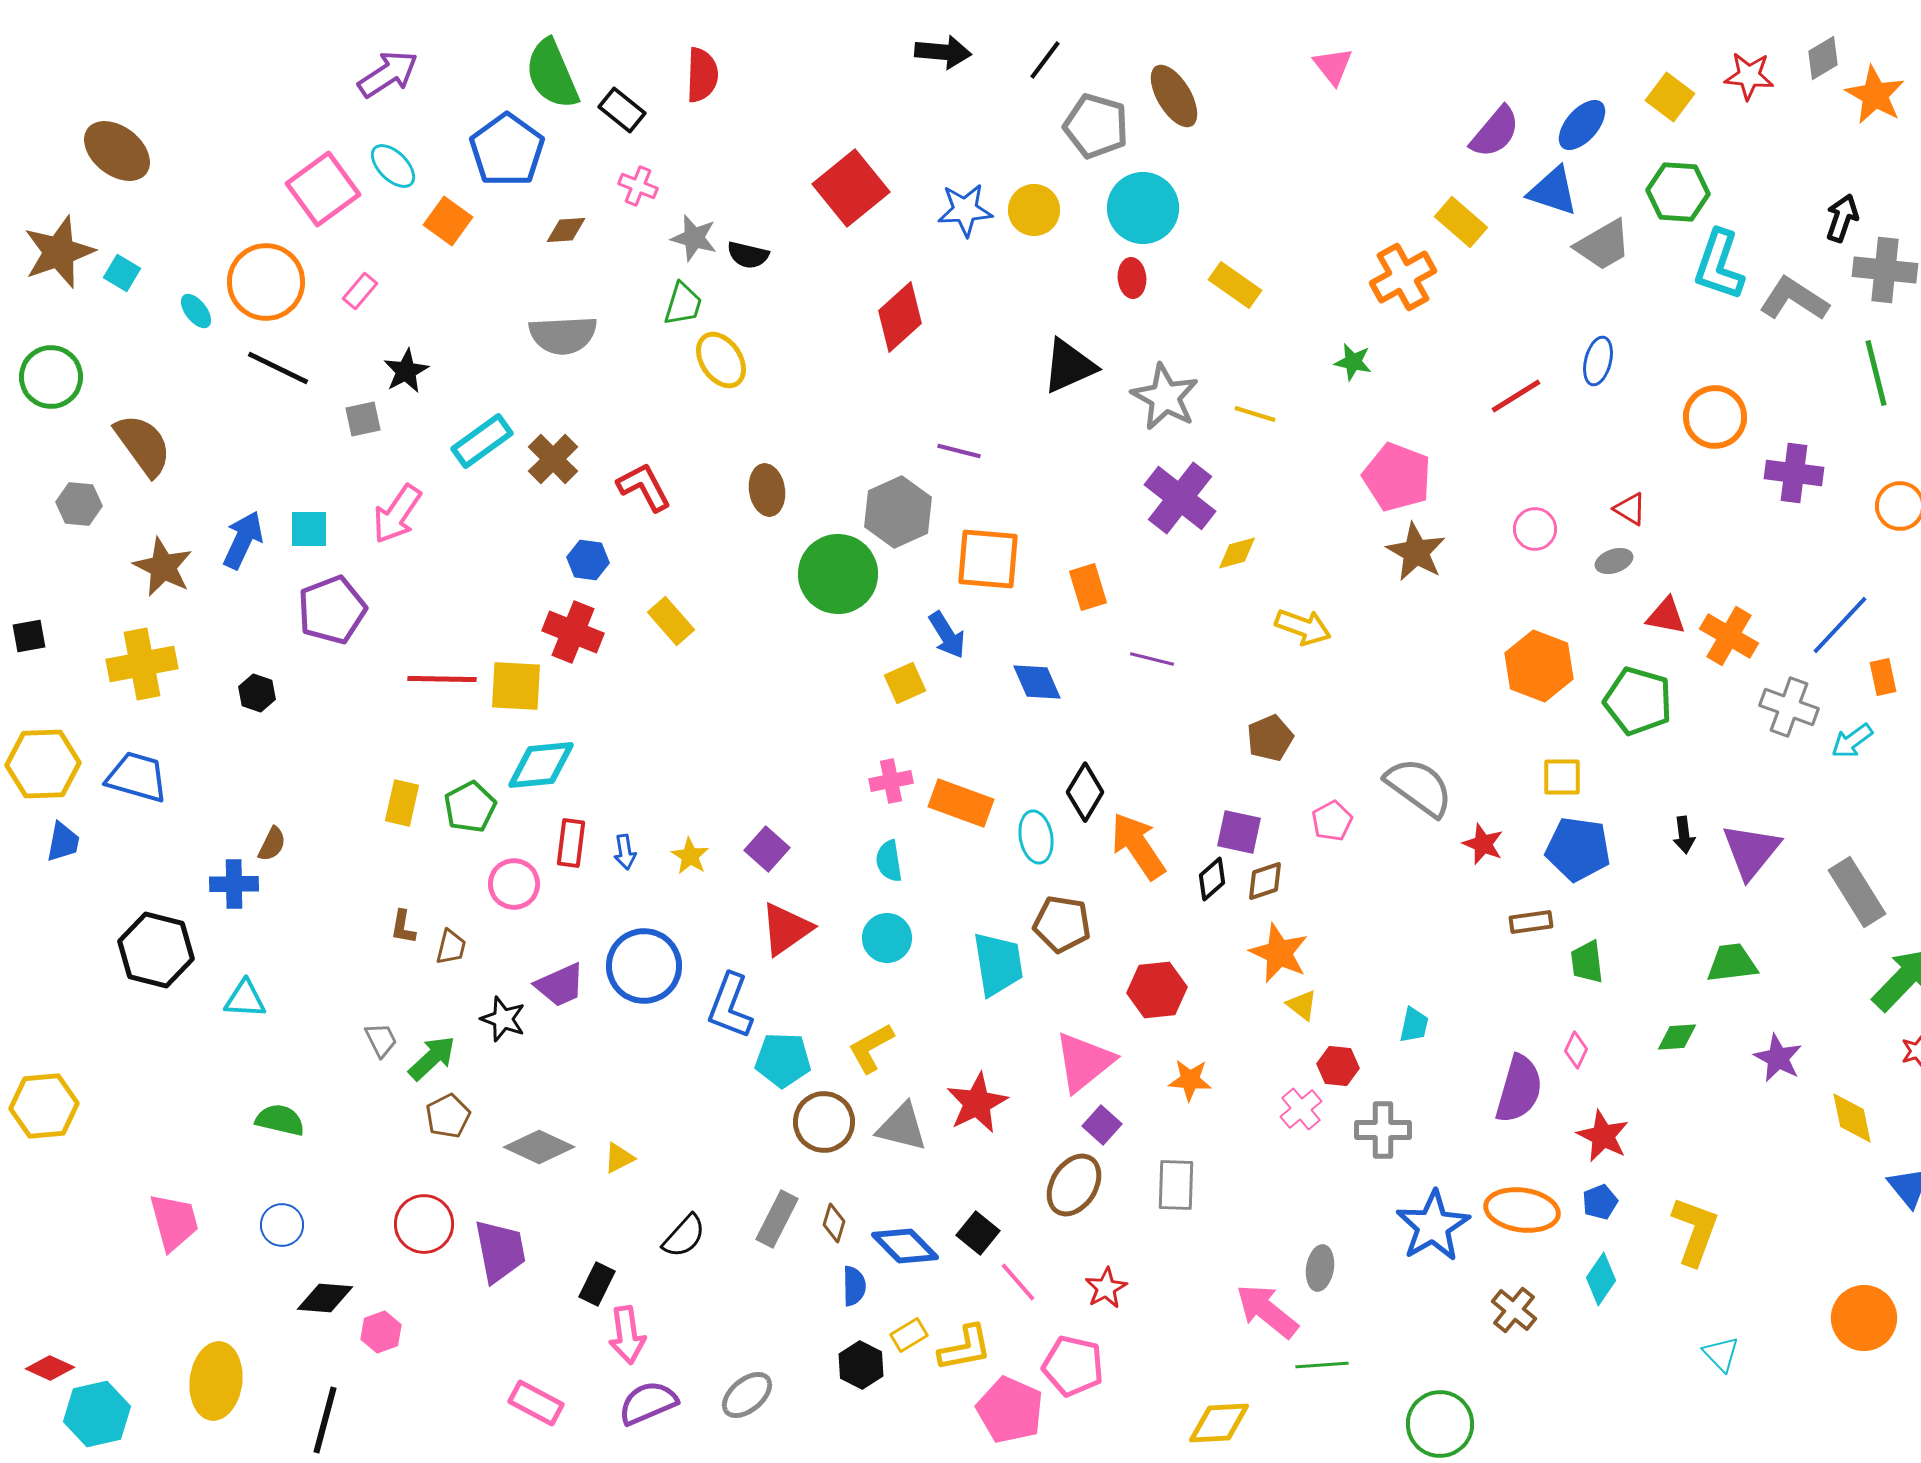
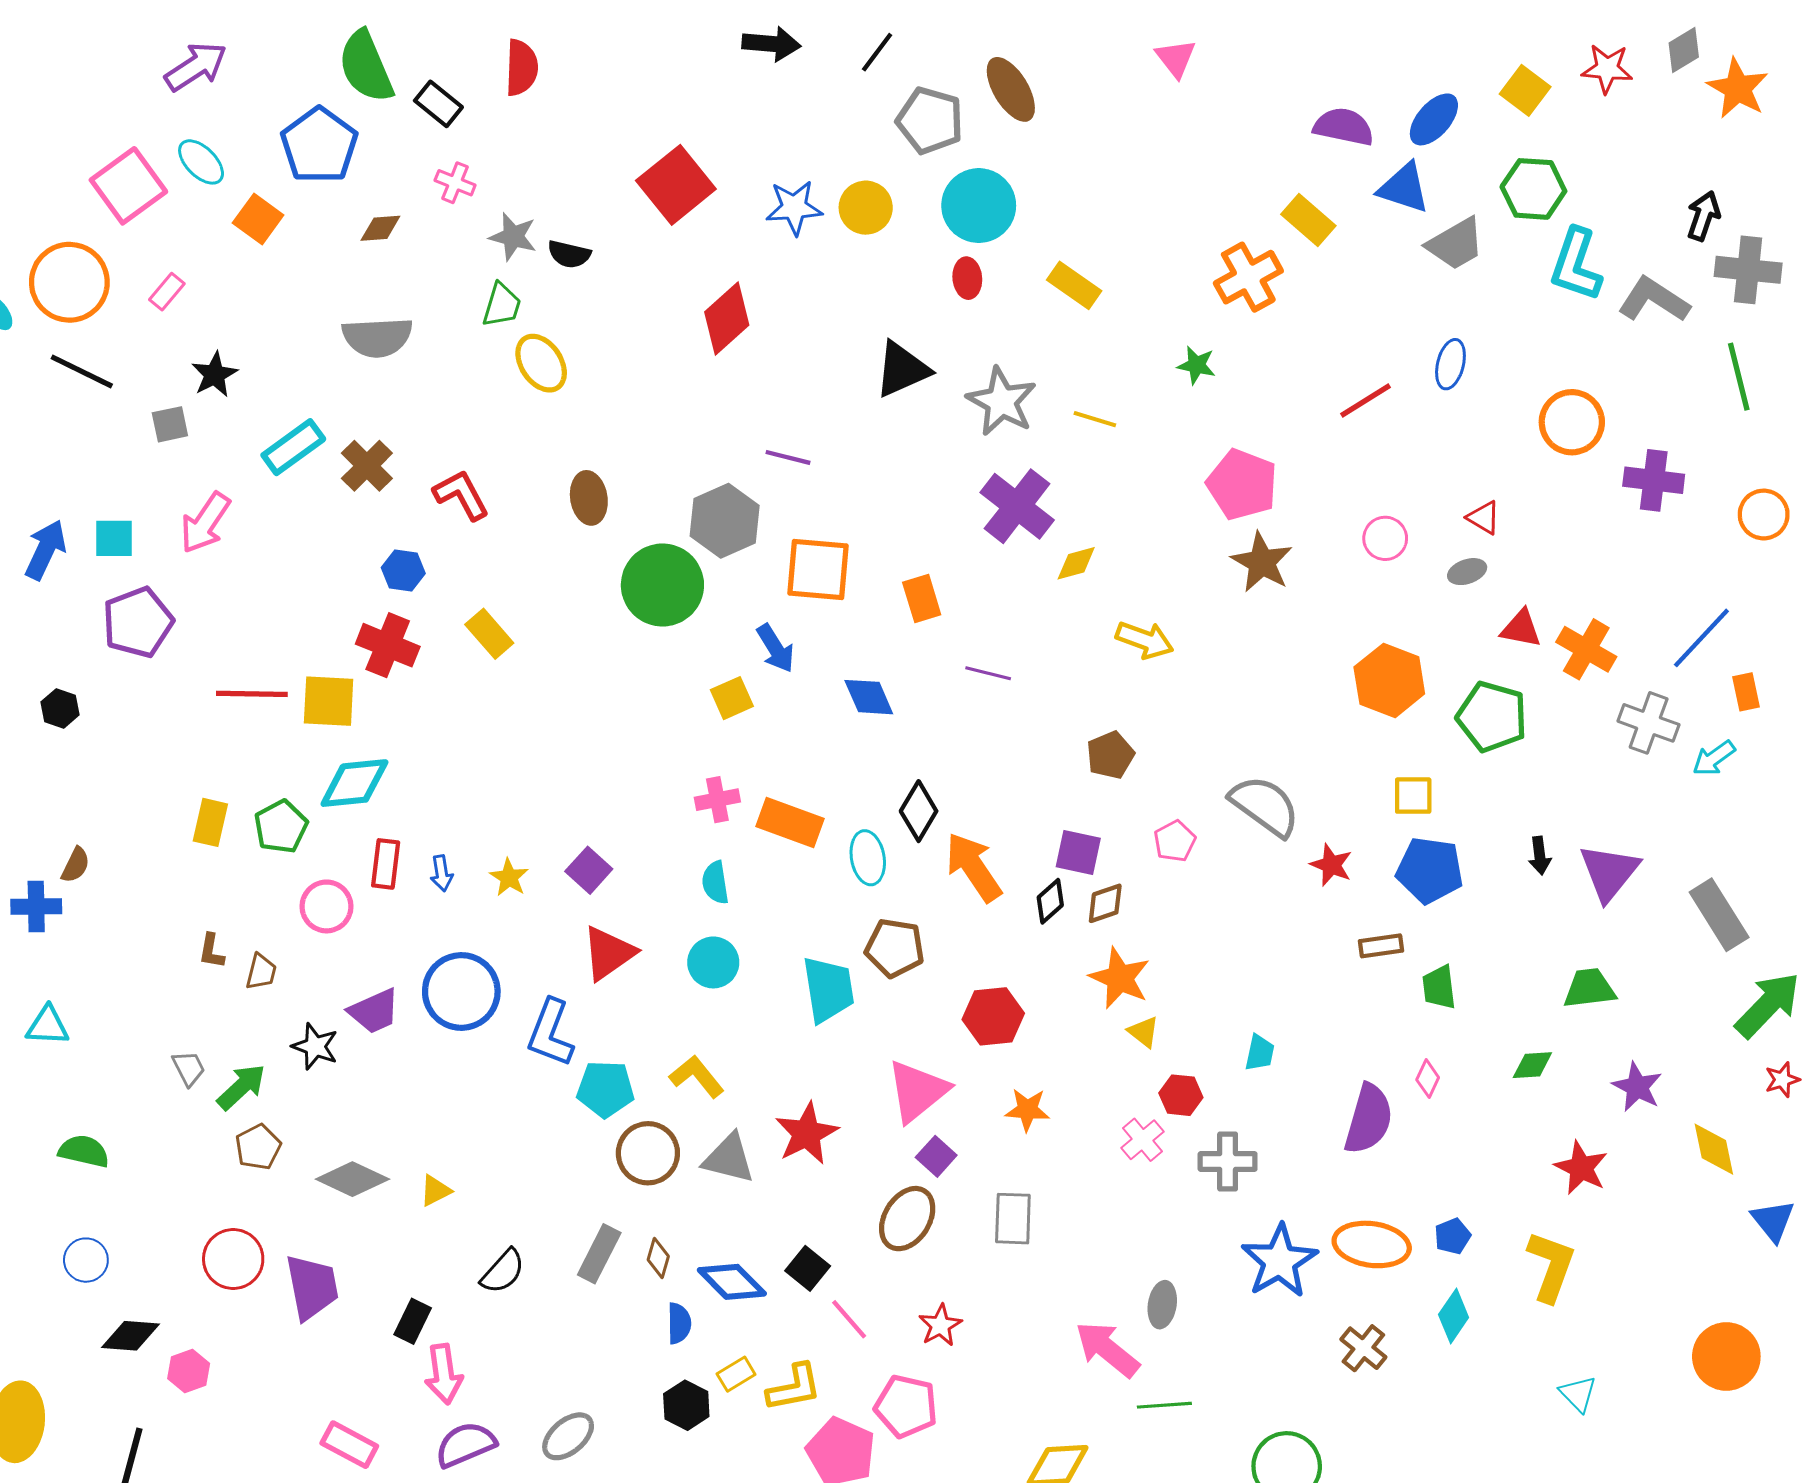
purple semicircle: (1495, 132) -> (1344, 127), turned -118
yellow L-shape: (871, 1048) -> (697, 1077), turned 80
red star: (1603, 1136) -> (1581, 1168), moved

